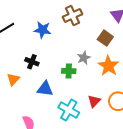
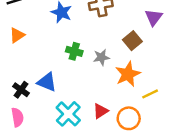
black cross: (32, 62) -> (21, 90), moved
green cross: (69, 71) -> (74, 51), moved
orange triangle: (13, 79) -> (17, 35), moved

